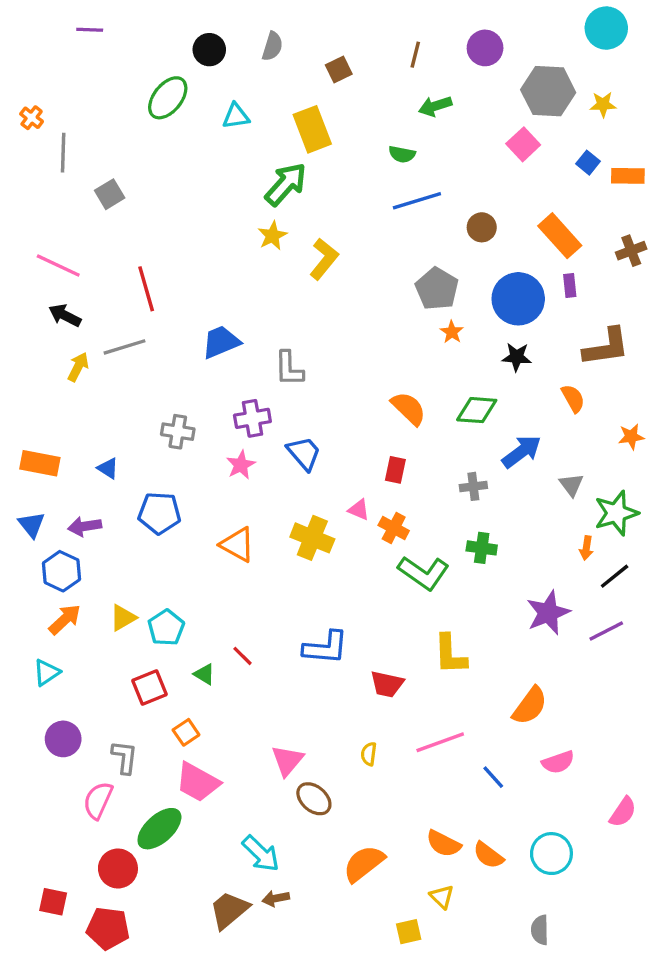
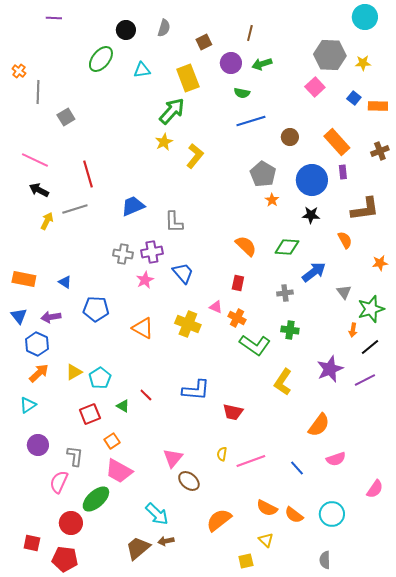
purple circle: (485, 48) -> (231, 63), moved
gray cross: (178, 432) -> (123, 254), moved
yellow L-shape: (450, 654) -> (283, 382), moved, turned 36
pink line: (440, 742) -> (251, 461), moved

